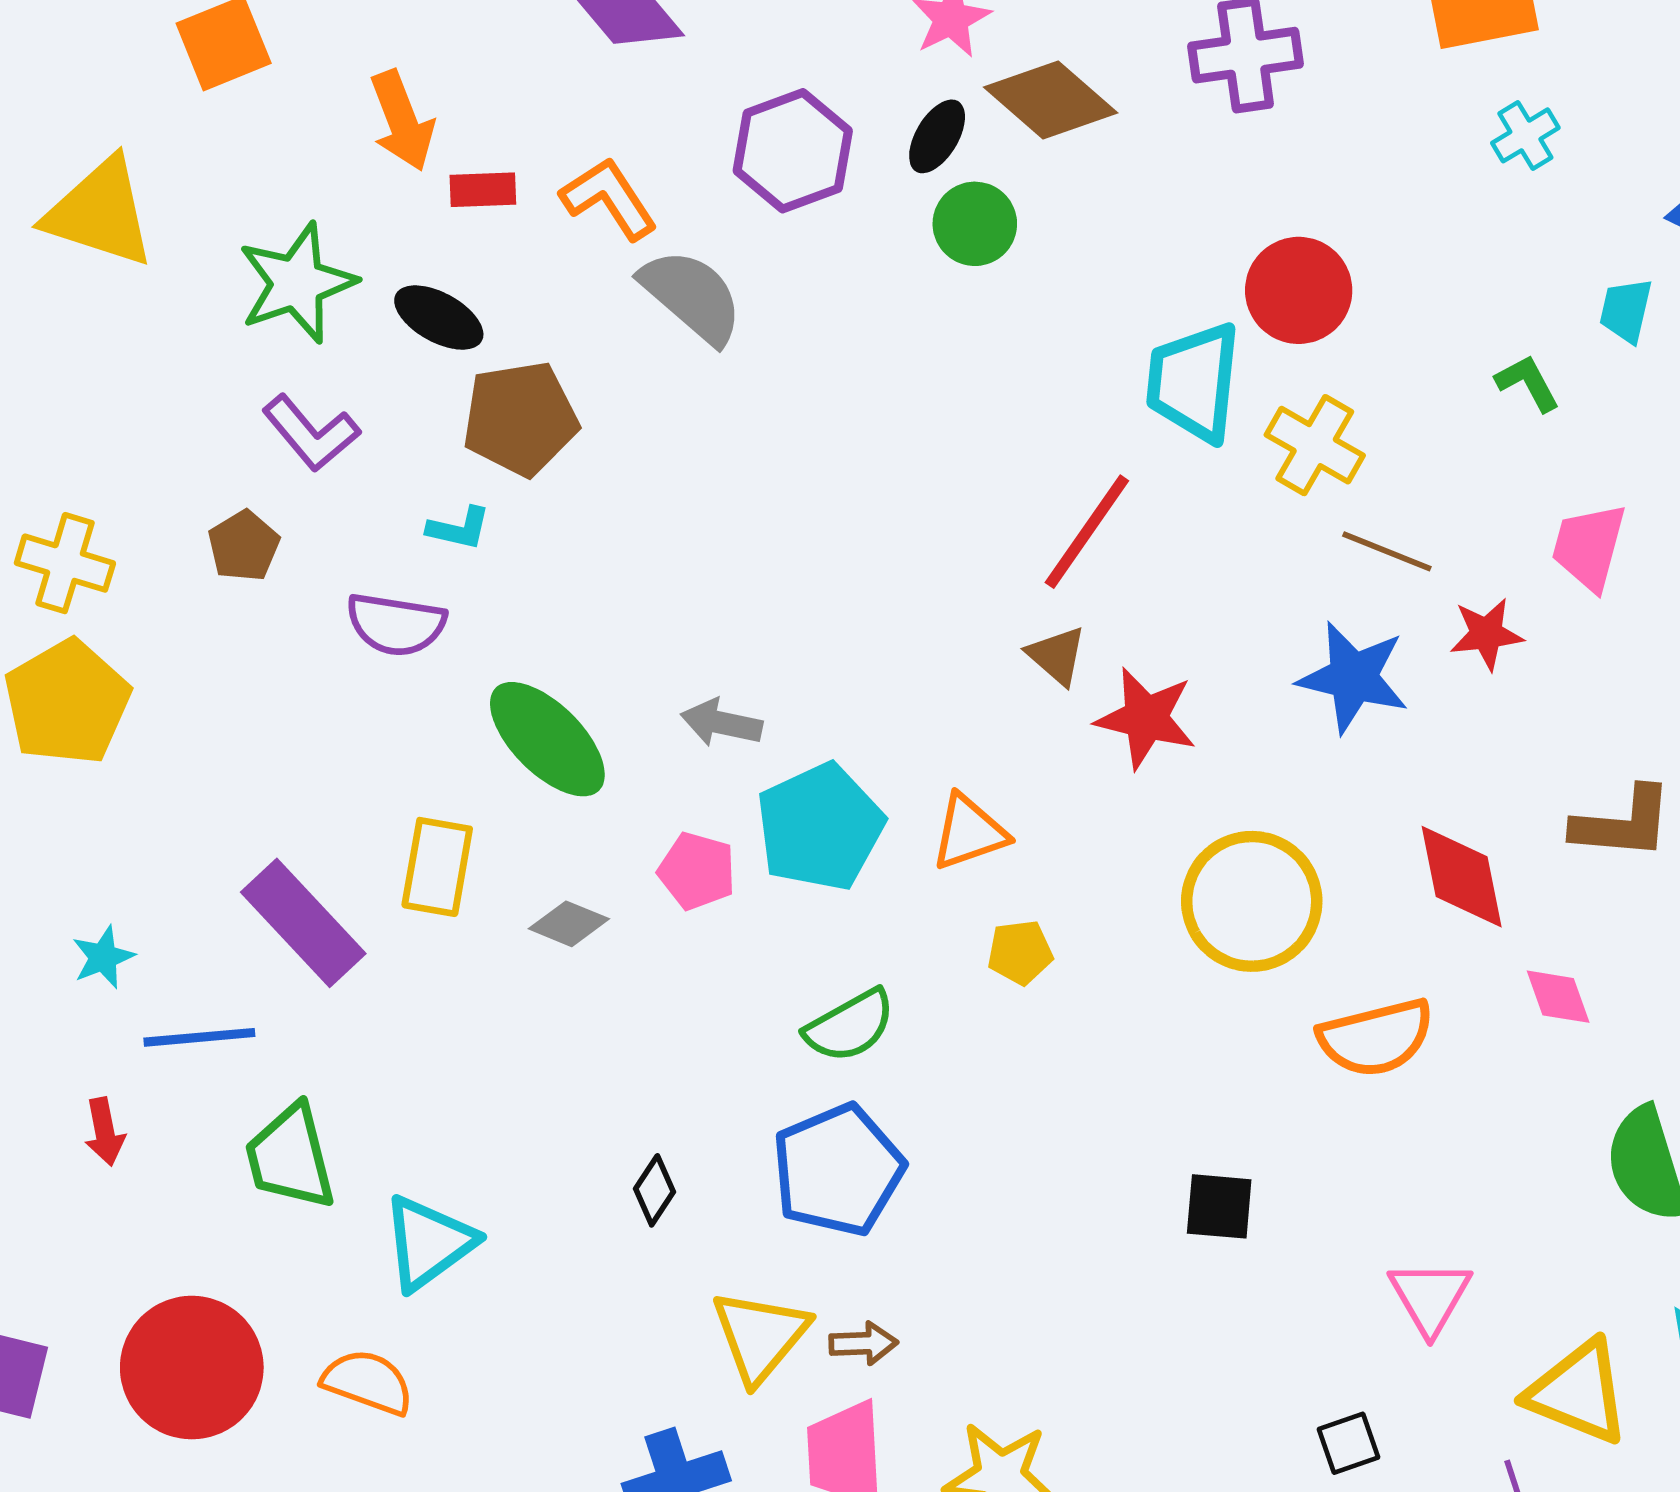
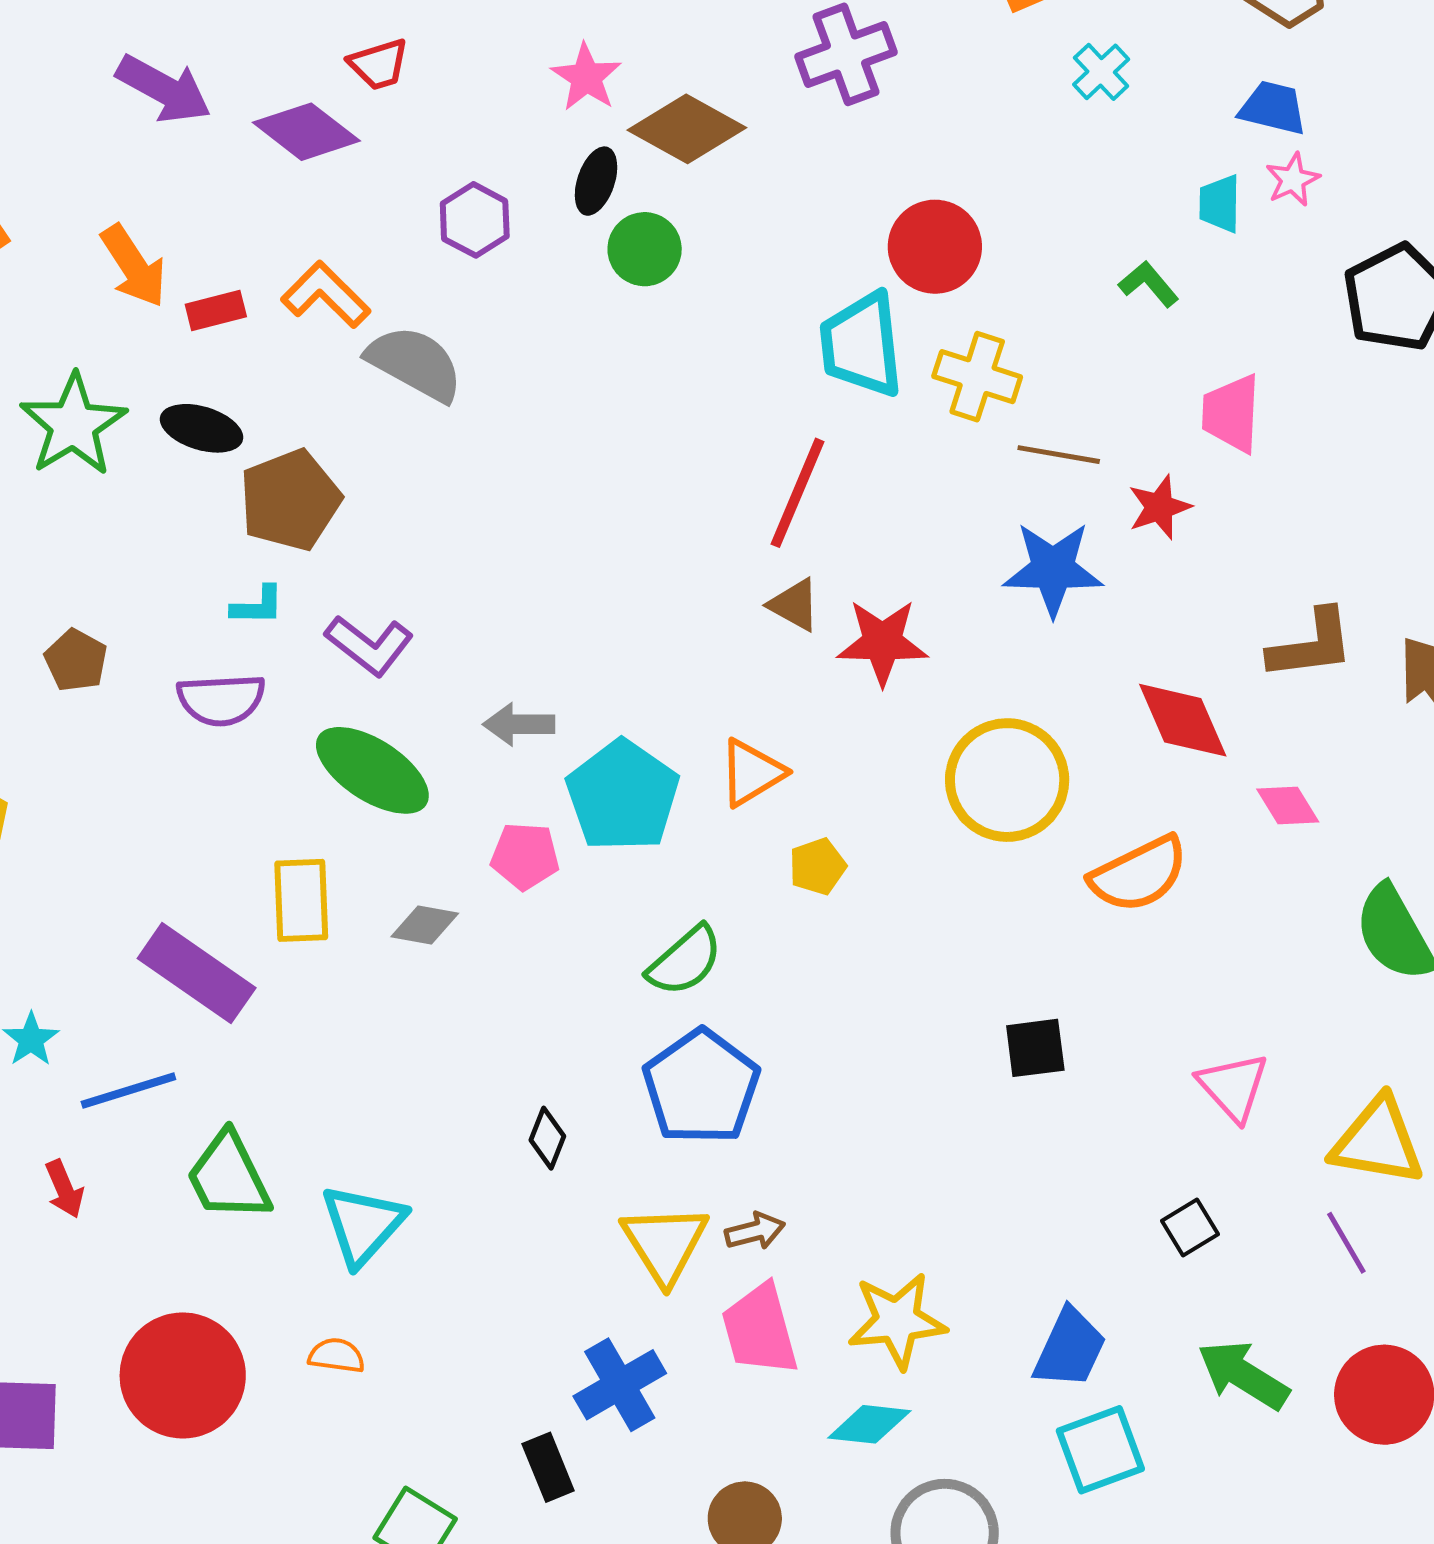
purple hexagon: (793, 151) -> (475, 220), size x0.7
purple L-shape: (311, 433) -> (369, 645), moved
orange semicircle: (368, 1382) -> (336, 1356), size x0.7

